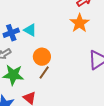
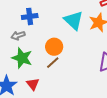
cyan triangle: (30, 30) -> (74, 20), moved, size x1.5

